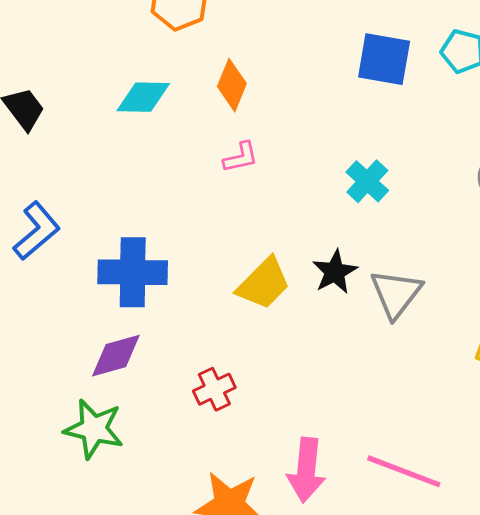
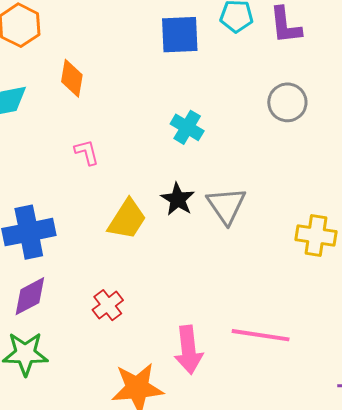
pink L-shape: (241, 157) -> (87, 152), moved, turned -80

